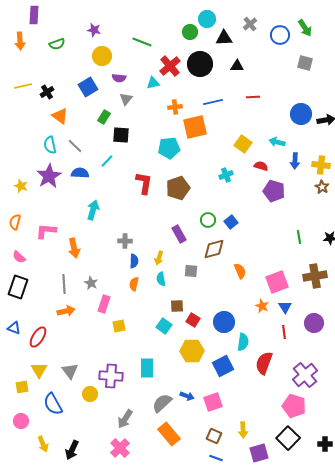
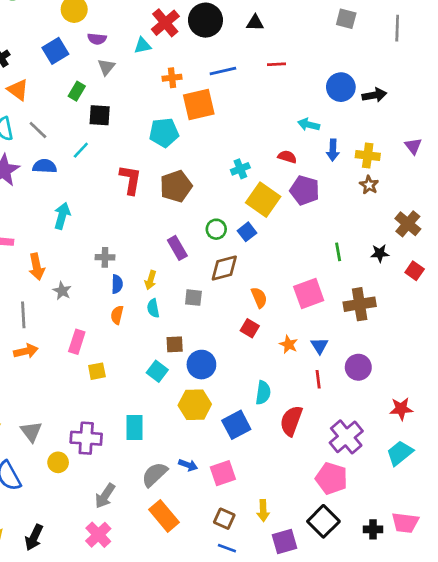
yellow square: (243, 144) -> (263, 200), moved, size x1.4
pink square: (277, 282) -> (309, 293), moved
gray star: (91, 283) -> (62, 291), moved
red square: (193, 320) -> (250, 328), moved
blue circle: (224, 322) -> (201, 365), moved

